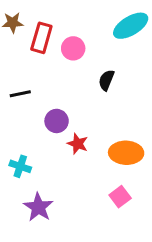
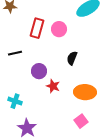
red rectangle: (41, 38) -> (37, 28), moved
pink circle: (73, 48) -> (59, 29), moved
black semicircle: (106, 80) -> (72, 58), moved

